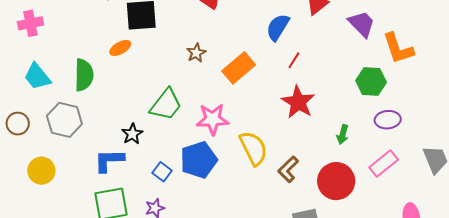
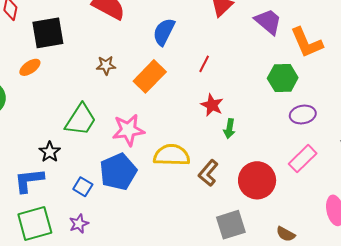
blue semicircle: (278, 27) -> (164, 32), moved
brown star: (196, 53) -> (106, 65), turned 30
red star: (298, 102) -> (212, 105), size x0.7
green arrow: (343, 135) -> (229, 129), moved
yellow semicircle: (253, 148) -> (172, 155), turned -57

